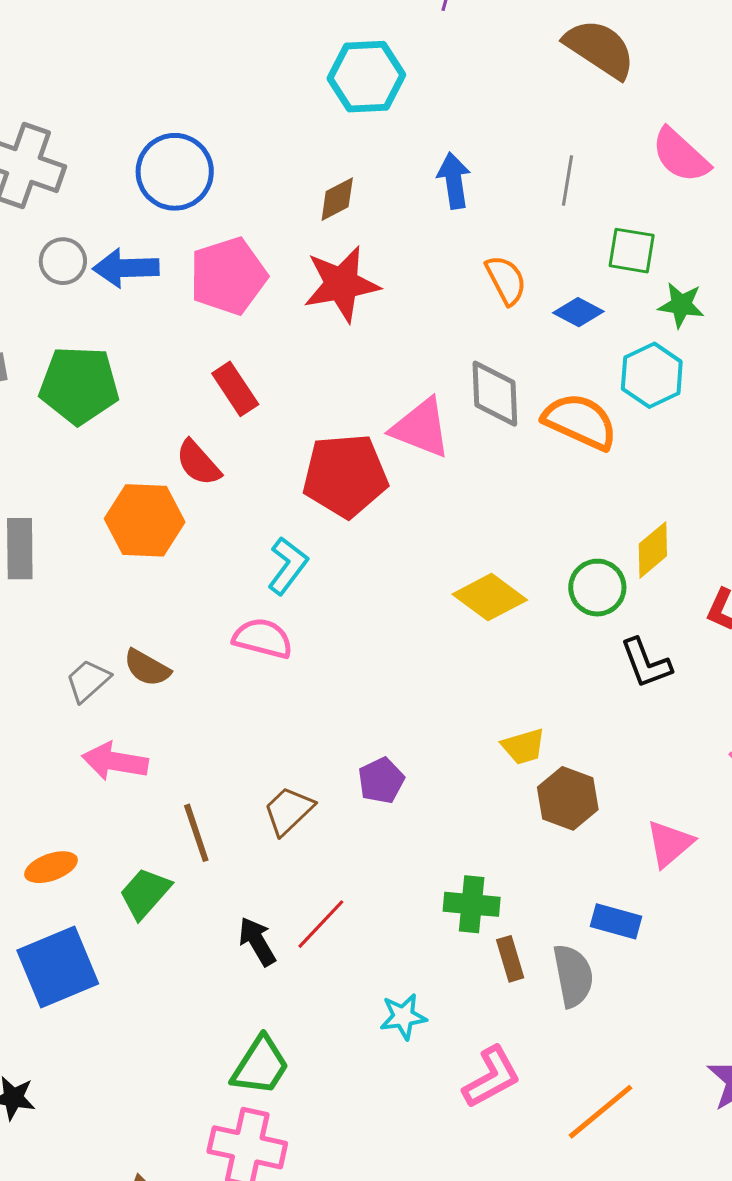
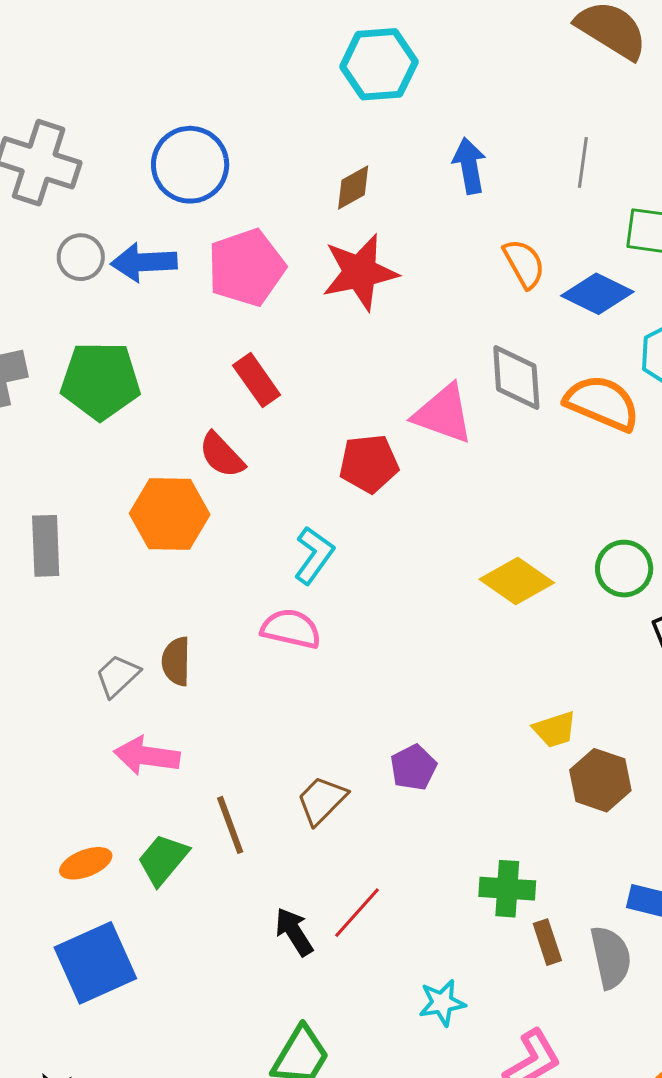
blue diamond: (578, 312) -> (597, 294), size x1.4
red pentagon: (345, 476) -> (369, 464), size x0.7
brown semicircle: (147, 668) -> (176, 661), turned 63
green trapezoid: (145, 893) -> (163, 860), moved

